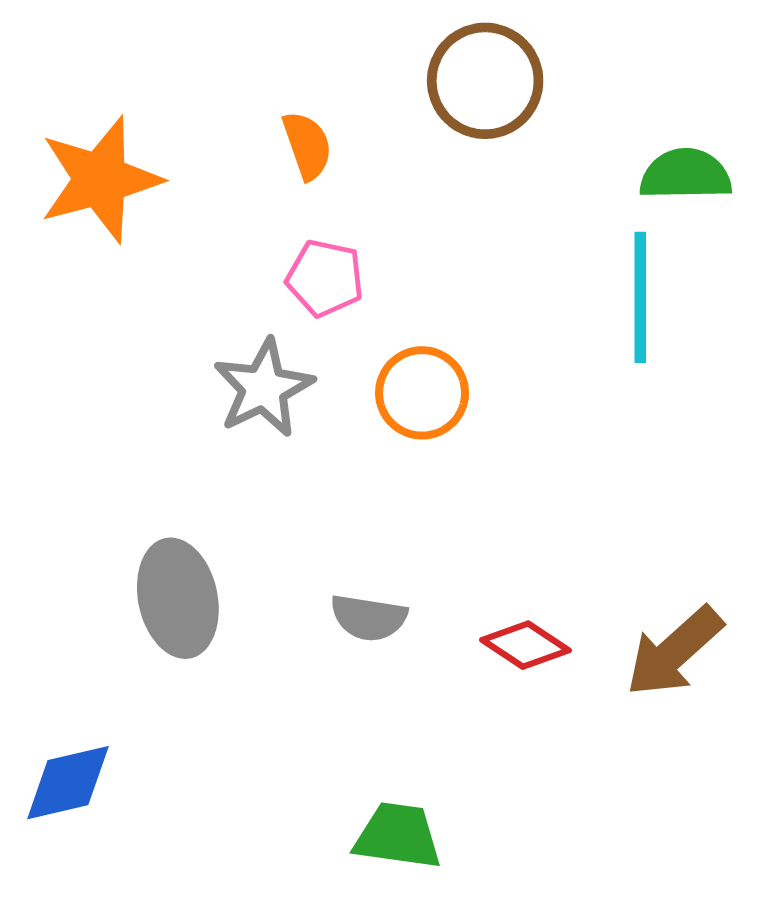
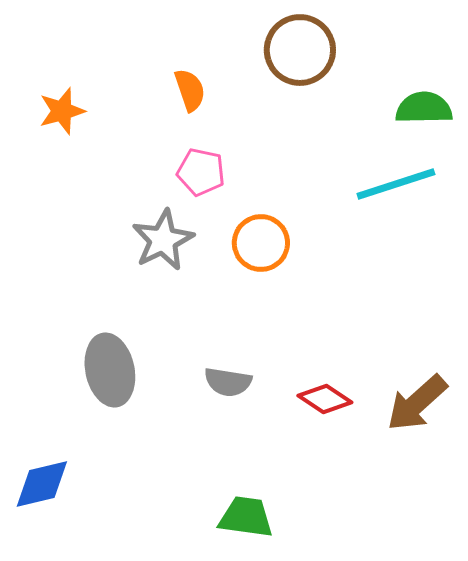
orange star: (100, 179) -> (62, 111), size x0.6
cyan line: (640, 297) -> (396, 184), turned 72

